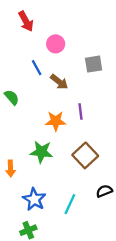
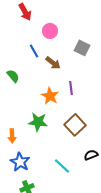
gray square: (94, 64) -> (82, 48), turned 35
orange star: (56, 121) -> (50, 96), turned 30
blue star: (34, 199) -> (20, 162), moved
cyan line: (70, 204) -> (62, 166), turned -72

